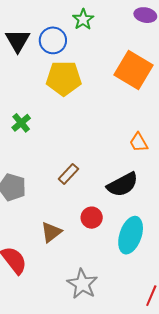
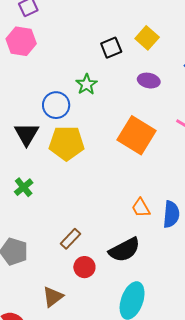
black triangle: (18, 41) -> (26, 134), moved
red circle: (92, 218) -> (84, 267), moved

